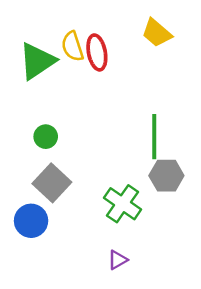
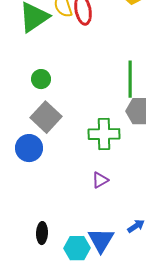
green cross: (123, 204) -> (104, 134), turned -36

